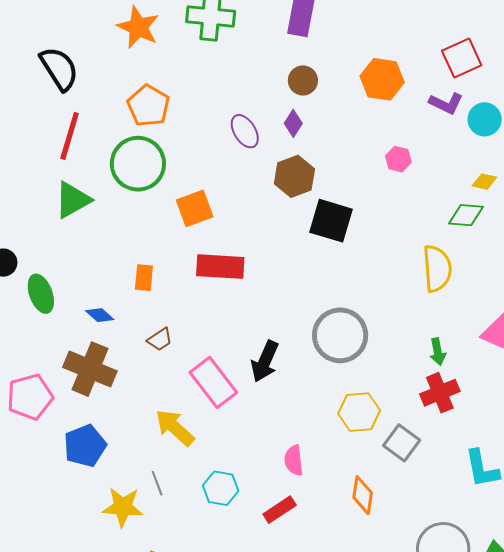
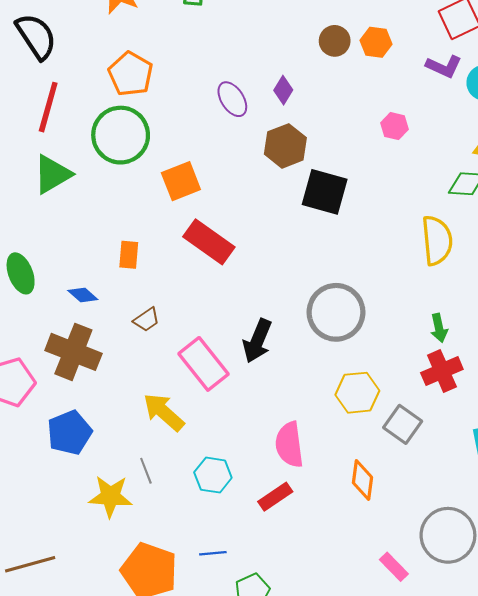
orange hexagon: (382, 79) -> (376, 42), size x0.7
brown circle: (303, 80) -> (335, 41), moved
red rectangle: (220, 267) -> (209, 242), turned 33
pink semicircle: (294, 460) -> (289, 445), size x1.4

